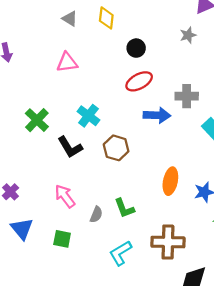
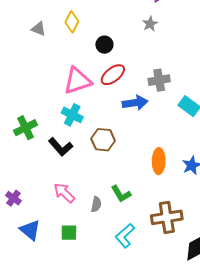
yellow diamond: (106, 18) -> (72, 22), turned 30
pink triangle: (67, 62) -> (77, 81), moved, size x1.4
green cross: (37, 120) -> (26, 128), turned 30

